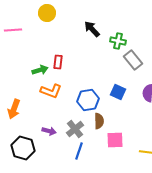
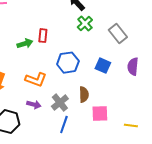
green cross: (118, 41) -> (85, 24), moved, turned 35
orange L-shape: (51, 91) -> (36, 80), moved
blue hexagon: (88, 100) -> (68, 63), moved

